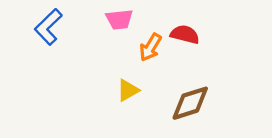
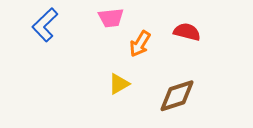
red semicircle: (185, 34) -> (187, 32), moved

